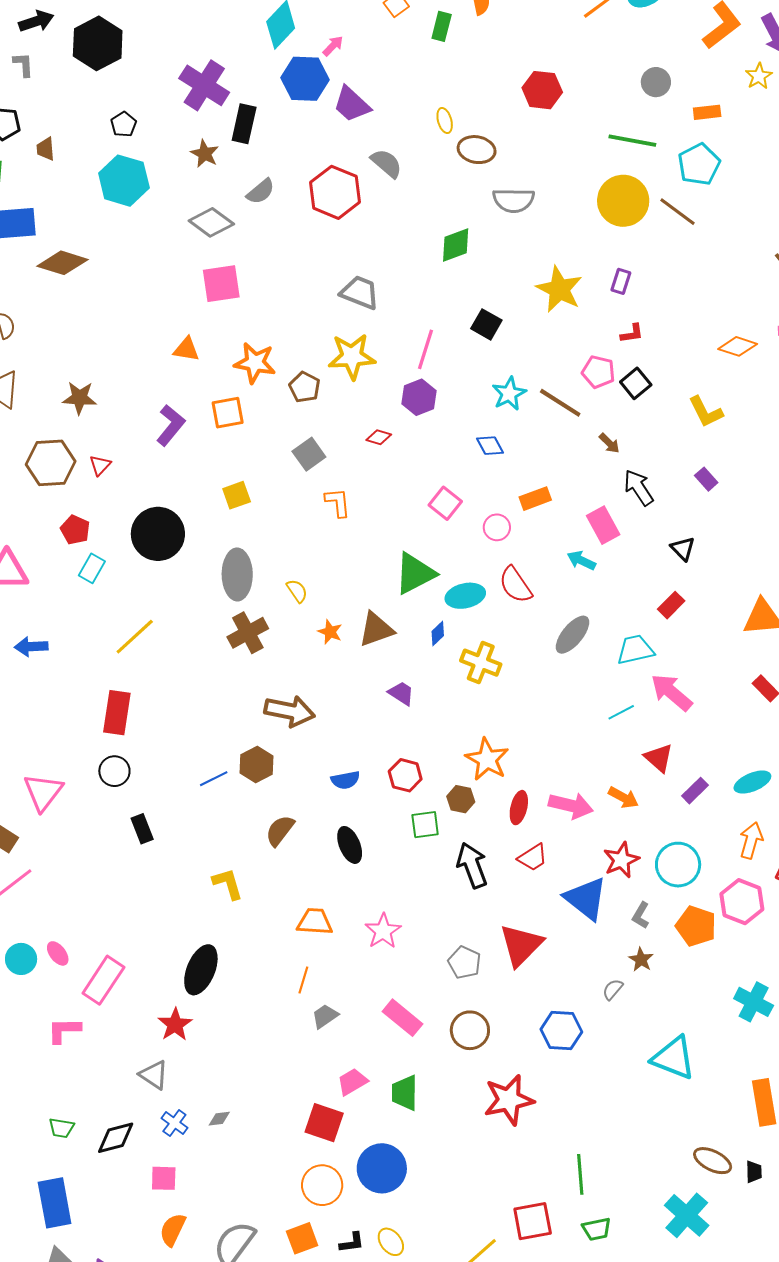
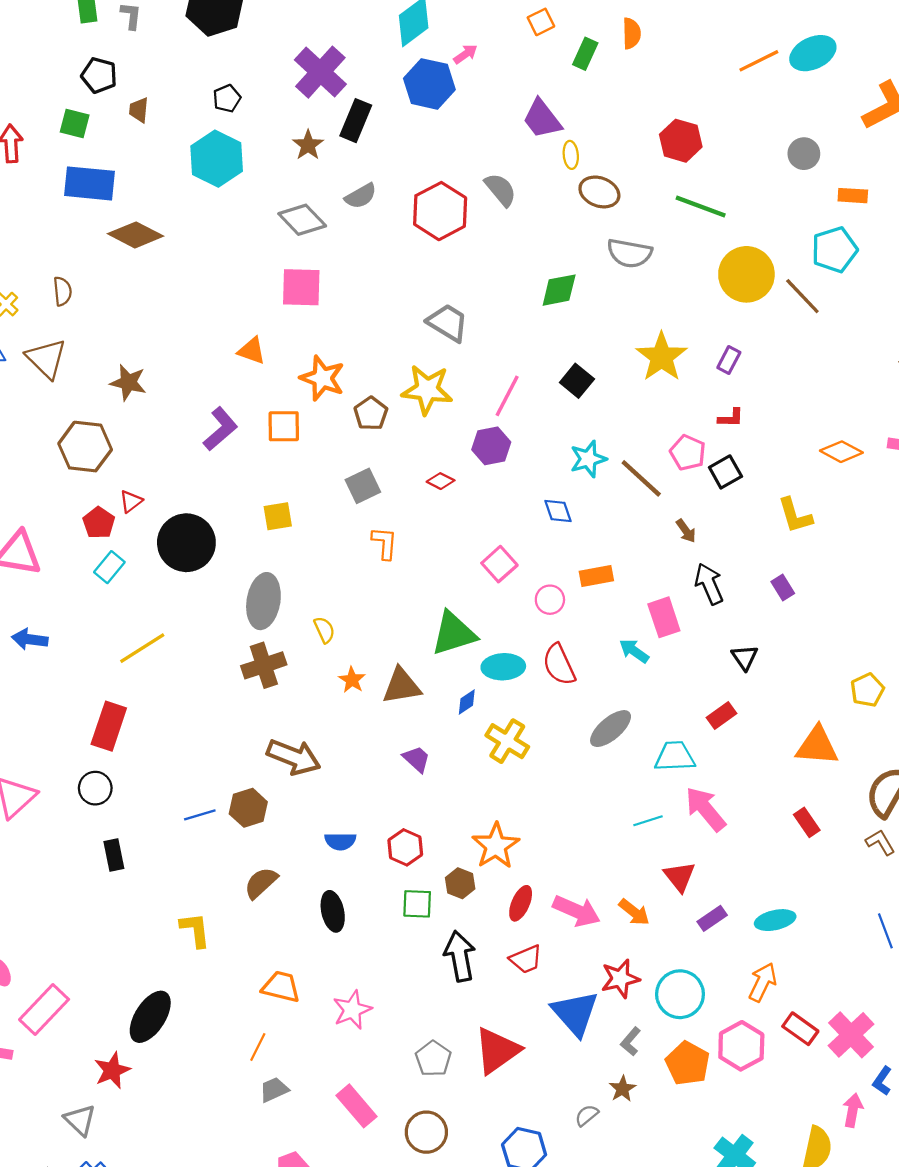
purple trapezoid: (352, 104) -> (542, 119), moved
green line: (632, 141) -> (701, 206), moved
red triangle: (100, 465) -> (131, 501), moved

